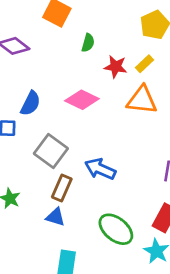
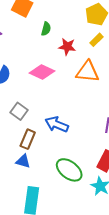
yellow rectangle: (144, 64) -> (96, 40), moved
gray square: (51, 151) -> (19, 111), size x0.7

